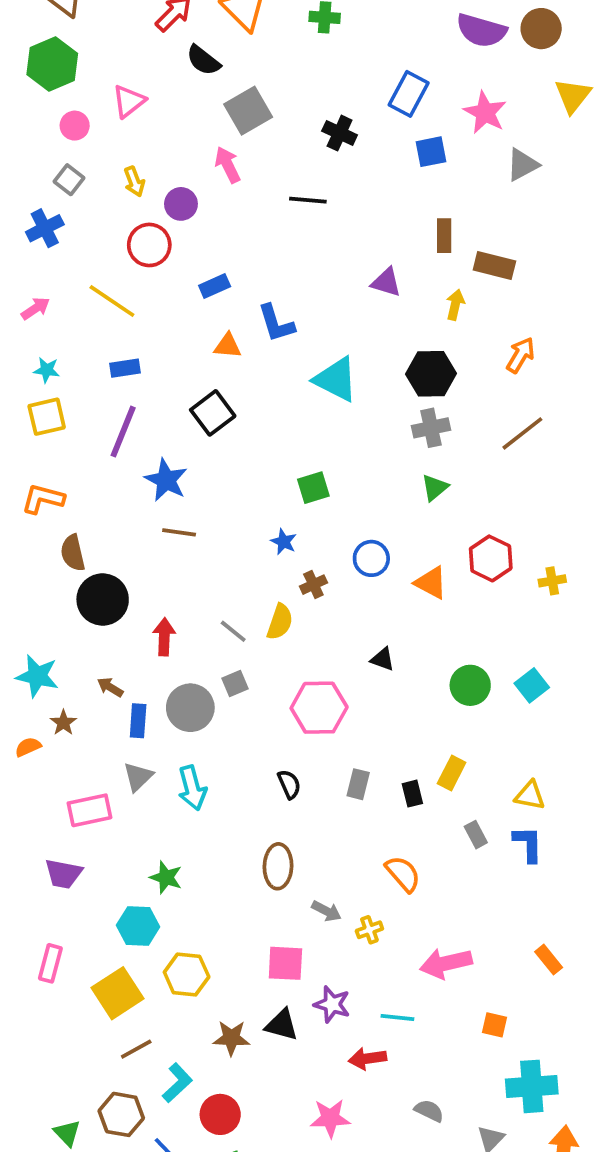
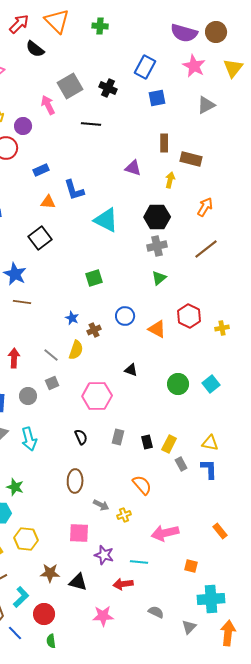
gray square: (248, 111) -> (70, 86), moved
pink star: (485, 113) -> (194, 66), moved
blue star: (284, 542) -> (72, 318), moved
gray circle: (190, 708) -> (28, 396), size x0.7
yellow rectangle: (452, 773) -> (169, 444), moved
black triangle: (282, 1025) -> (78, 582), moved

